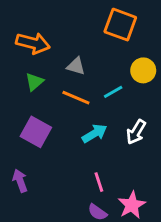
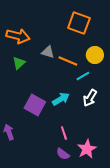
cyan line: (113, 92) -> (83, 76), moved
orange line: (76, 98) -> (68, 61), moved
purple square: (36, 132) -> (35, 105), moved

